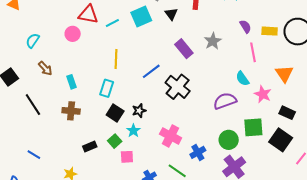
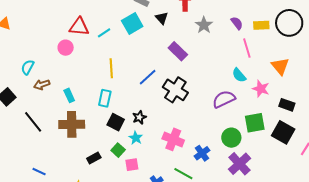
cyan semicircle: (33, 41) -> (28, 67), moved
gray star: (213, 41) -> (204, 25), moved
brown arrow: (45, 68) -> (42, 85), turned 119
brown cross: (71, 111) -> (72, 124), size x1.4

